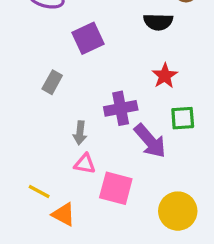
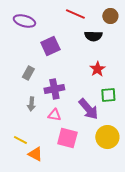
purple cross: (121, 108) -> (54, 89), moved
gray arrow: (80, 133) -> (31, 104), moved
pink triangle: (85, 164) -> (54, 115), moved
yellow circle: (178, 211) -> (107, 137), moved

